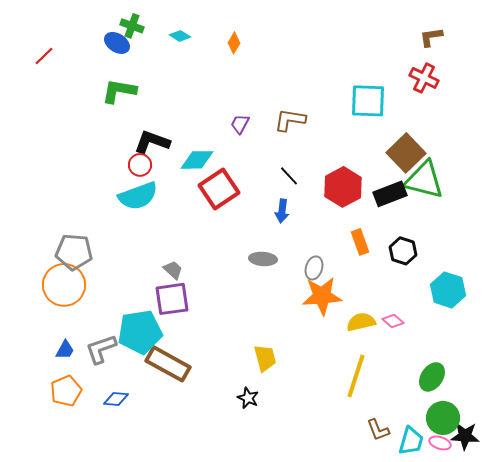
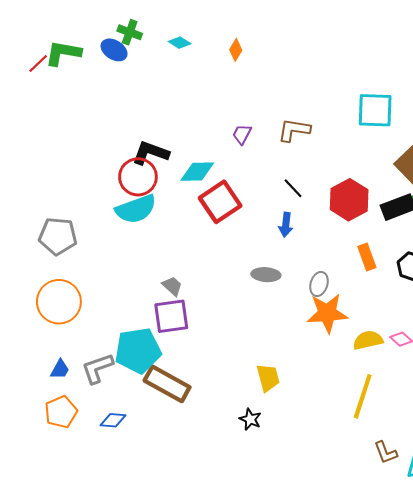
green L-shape: (119, 91) -> (63, 53), moved
red circle: (140, 165) -> (138, 177), size x1.6
gray pentagon: (74, 252) -> (58, 236), moved

